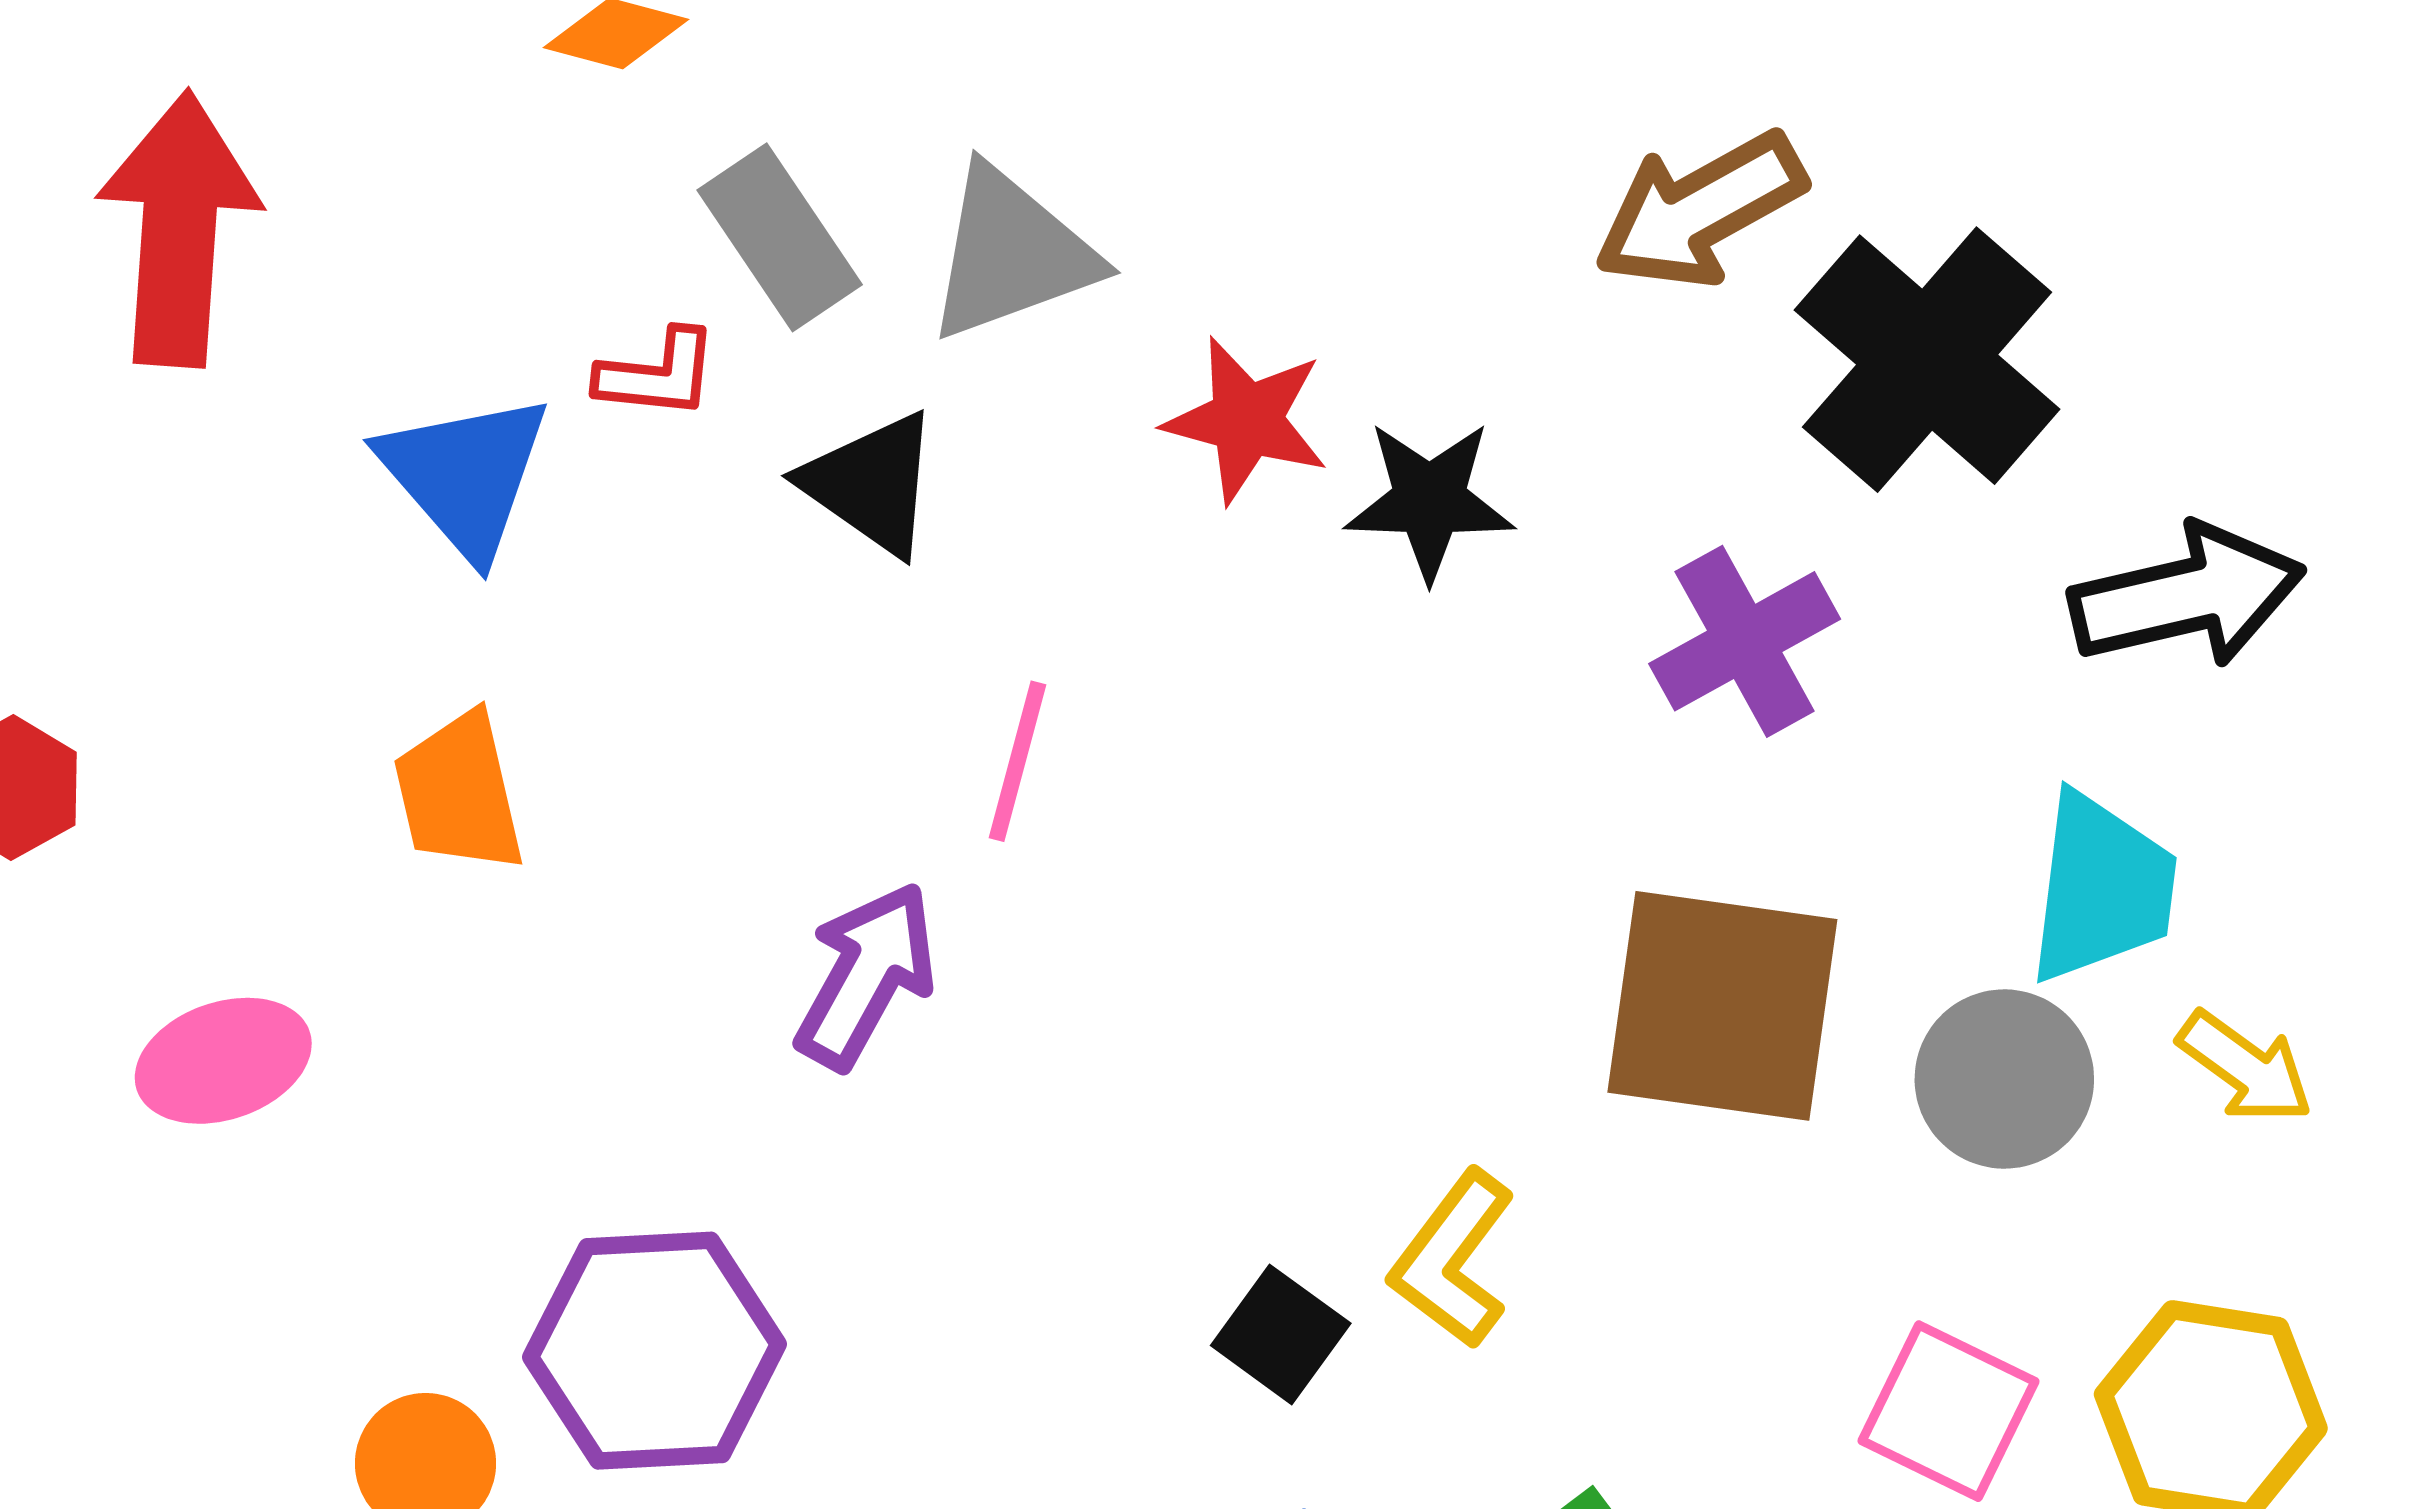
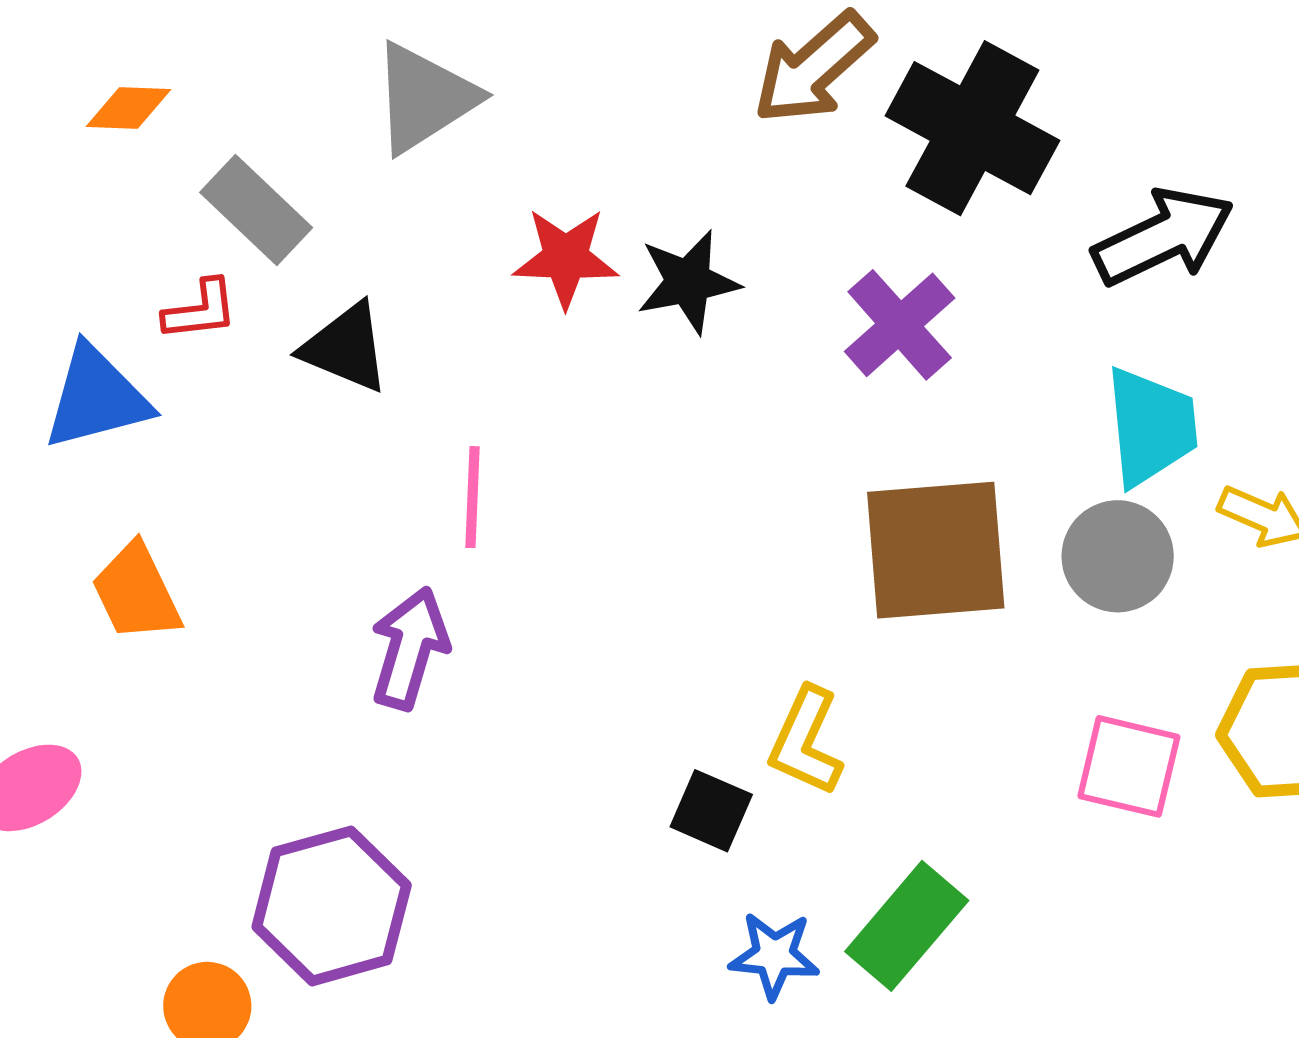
gray triangle: (1011, 254) -> (424, 98), moved
blue triangle: (465, 475) -> (97, 398), turned -51

